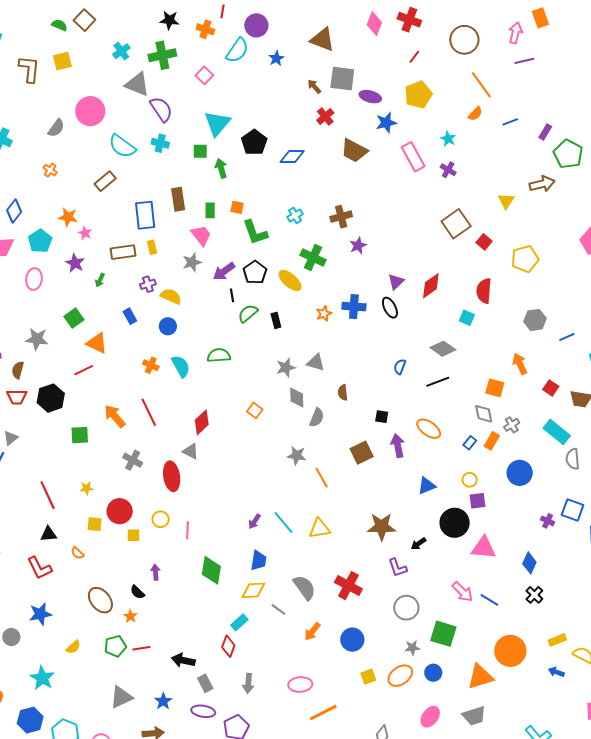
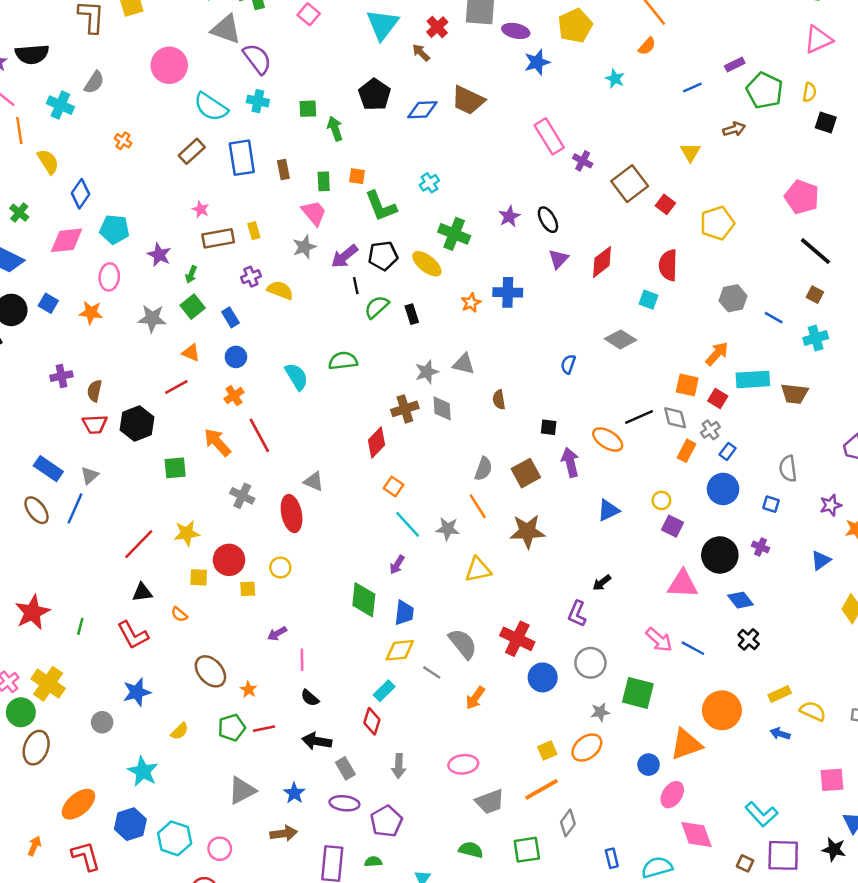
brown arrow: (314, 87) -> (421, 53), moved
red cross: (325, 117) -> (437, 27), moved
blue line: (510, 122) -> (692, 88), moved
cyan triangle: (217, 123) -> (382, 25), moved
gray semicircle: (56, 128) -> (94, 82), moved
purple rectangle: (545, 132) -> (735, 64), turned 35
brown trapezoid: (354, 151) -> (468, 100), moved
pink rectangle: (413, 157) -> (549, 136), moved
purple cross: (448, 170) -> (583, 161), moved
brown arrow: (542, 184) -> (734, 129), size x0.7
brown rectangle: (178, 199) -> (283, 170), size x0.7
blue rectangle: (145, 215) -> (242, 158), moved
orange star: (68, 217) -> (91, 313), moved
brown cross: (341, 217) -> (405, 409), moved
pink star: (85, 233) -> (201, 209), moved
cyan pentagon: (40, 241) -> (115, 229), turned -30
black pentagon: (255, 272) -> (383, 256), turned 30
black ellipse: (390, 308) -> (548, 220), moved
green square: (74, 318) -> (193, 307), moved
blue circle: (168, 326) -> (236, 357), moved
blue line: (567, 337) -> (774, 318), turned 56
gray star: (37, 339) -> (152, 318), moved
orange triangle: (97, 343) -> (191, 353), size x0.7
orange arrow: (520, 364) -> (717, 354), turned 70
orange cross: (151, 365) -> (234, 396), moved, turned 35
black line: (438, 382) -> (639, 417), moved
red square: (551, 388) -> (718, 398), moved
orange square: (255, 410) -> (393, 487), moved
gray semicircle: (317, 418) -> (483, 469), moved
red diamond: (202, 422) -> (377, 443), moved
cyan rectangle: (557, 432) -> (753, 379), moved, turned -40
blue rectangle: (470, 443) -> (728, 451), moved
gray star: (297, 455) -> (448, 529), moved
yellow star: (87, 488) -> (187, 533), size x1.5
red line: (48, 495) -> (139, 544), turned 72
purple square: (478, 501) -> (673, 526), turned 36
blue square: (573, 510) -> (771, 504), moved, size x0.6
cyan line: (284, 522) -> (408, 524), moved
black circle: (455, 523) -> (720, 555), moved
brown star: (382, 527) -> (527, 531), moved
pink line: (188, 530) -> (302, 660), moved
blue diamond: (529, 563) -> (741, 600), turned -60
purple L-shape: (397, 568) -> (577, 614), turned 45
green diamond: (211, 570) -> (364, 600), moved
purple arrow: (155, 572) -> (277, 634), turned -112
black semicircle: (137, 592) -> (310, 698), moved
blue circle: (352, 640) -> (543, 677), moved
blue circle: (433, 673) -> (649, 765), moved
orange line: (323, 713) -> (542, 789), moved
gray trapezoid: (474, 716) -> (490, 802), moved
pink ellipse: (430, 717) -> (672, 795), moved

